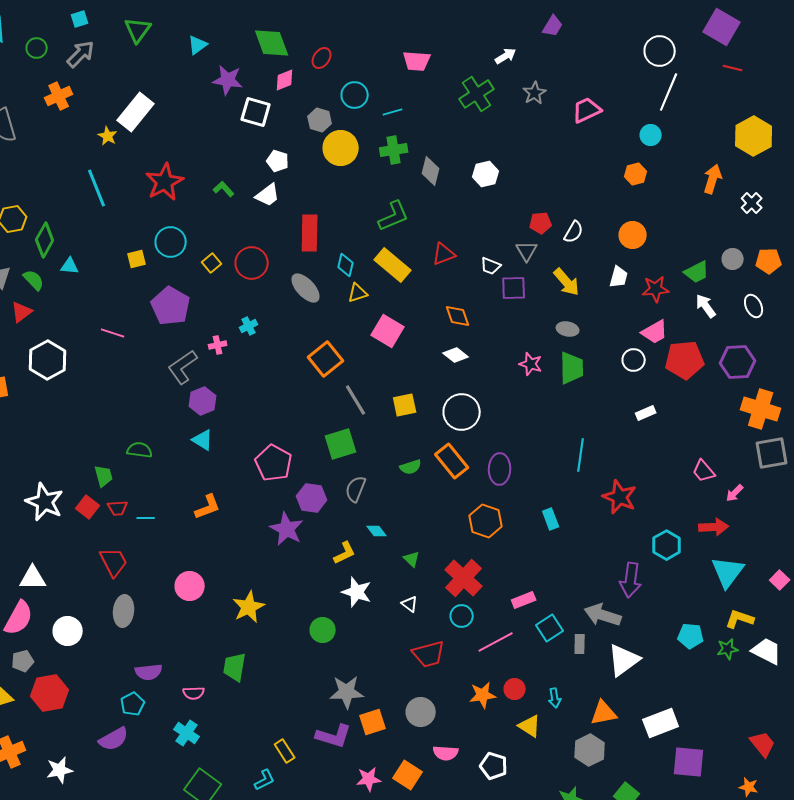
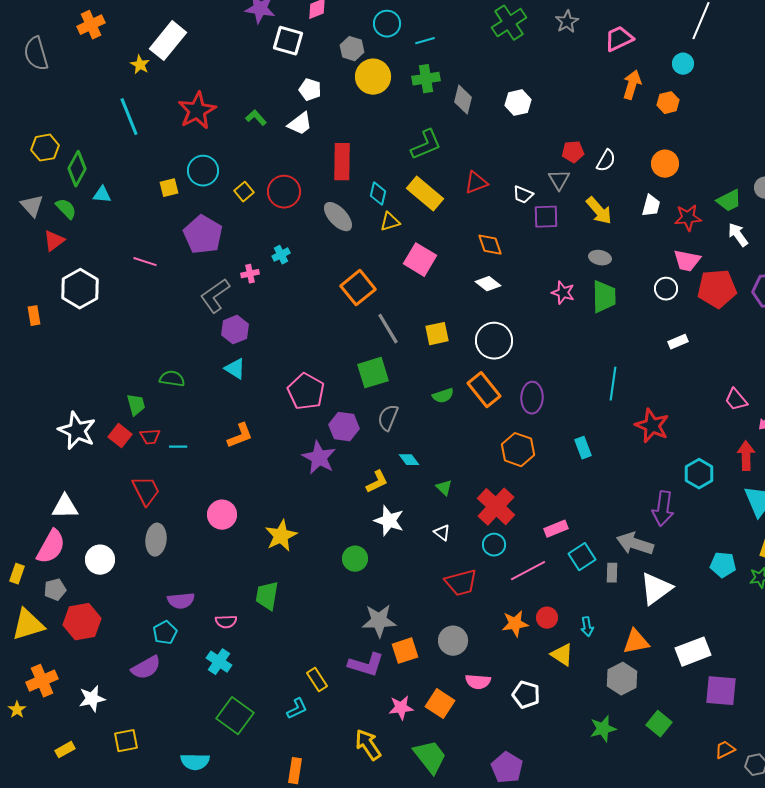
orange arrow: (713, 179) -> (632, 85), moved
pink trapezoid: (655, 332) -> (687, 261), turned 40
red arrow: (714, 527) -> (746, 456), turned -88

